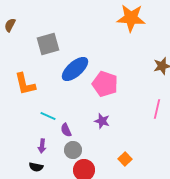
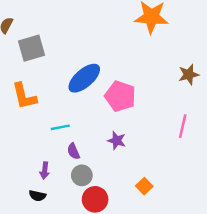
gray square: (48, 44) -> (31, 48), moved
cyan line: (48, 116) -> (60, 127), moved, turned -35

